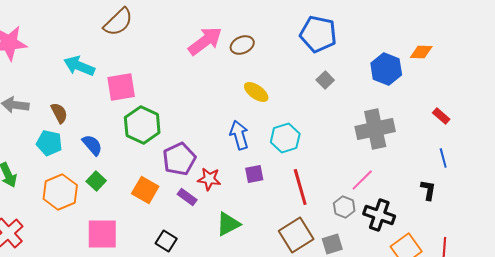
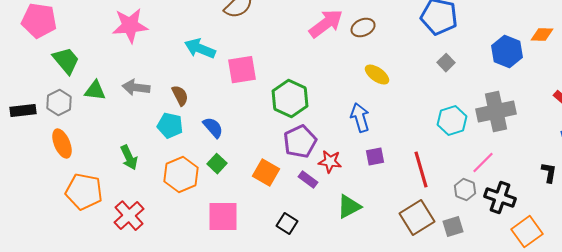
green hexagon: (142, 125) -> (290, 99), moved
cyan hexagon: (285, 138) -> (452, 121), moved

